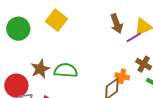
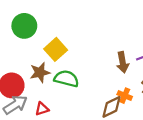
yellow square: (56, 20) -> (56, 49), moved
brown arrow: (117, 24) -> (123, 62), moved

